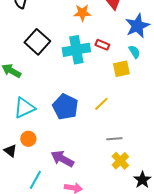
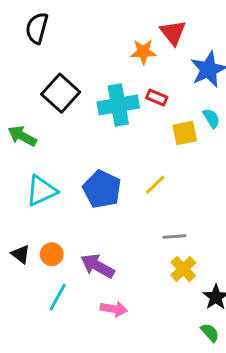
orange star: (82, 13) -> (143, 52), moved
cyan semicircle: (134, 52) -> (211, 118), moved
orange circle: (28, 139) -> (52, 254), moved

